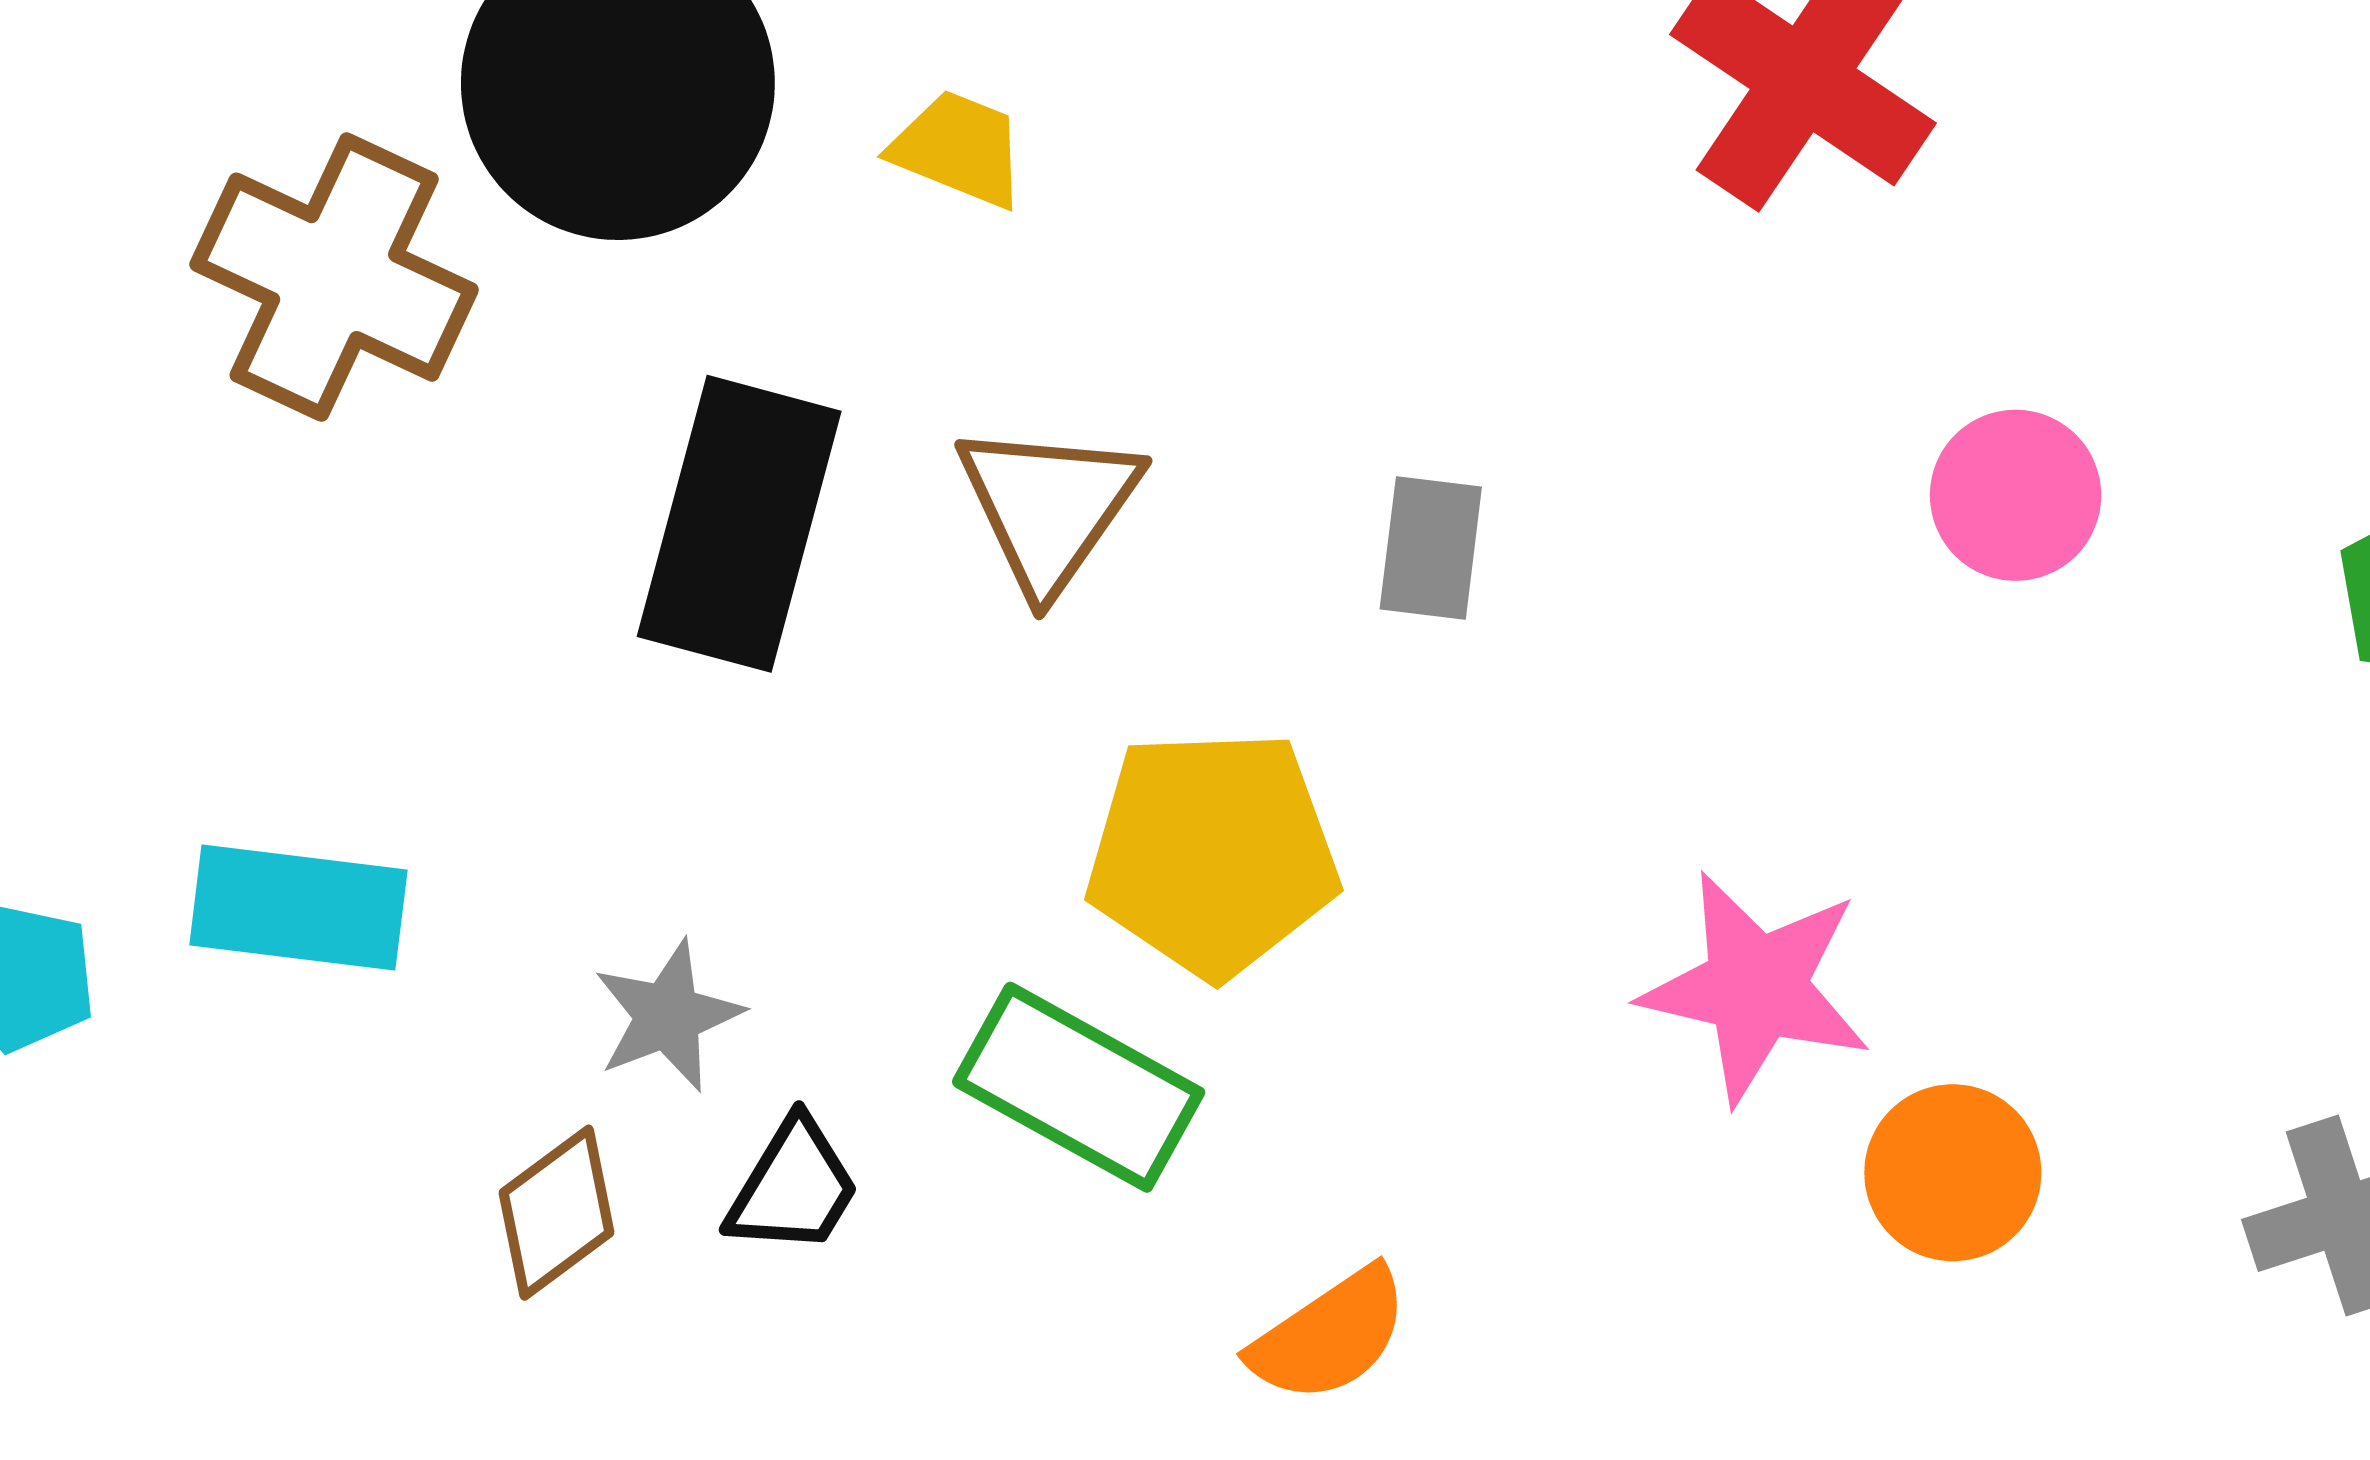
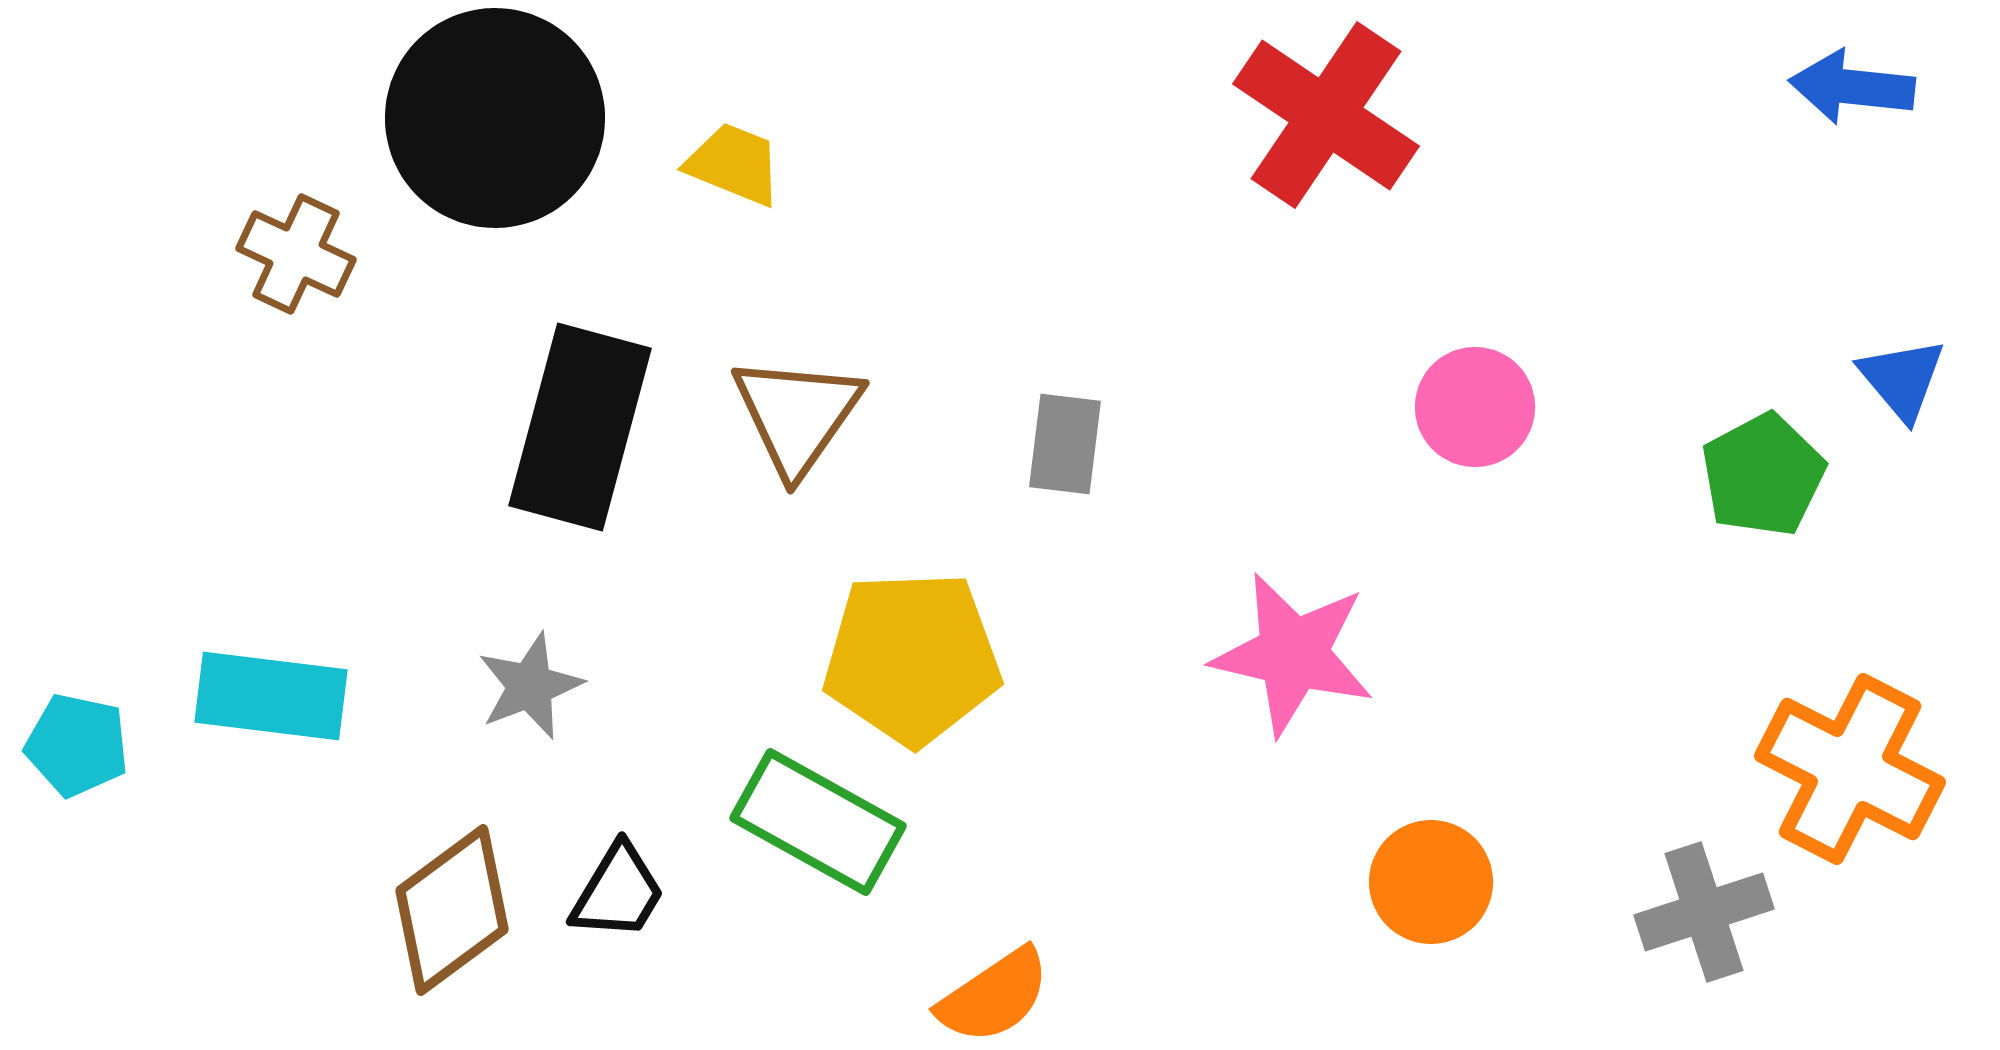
brown cross: (334, 277) -> (296, 254), size x0.6
pink star: (1756, 987) -> (1293, 654), moved
gray star: (668, 1016) -> (530, 686), moved
brown diamond: (557, 1213) -> (452, 910), size x1.4

